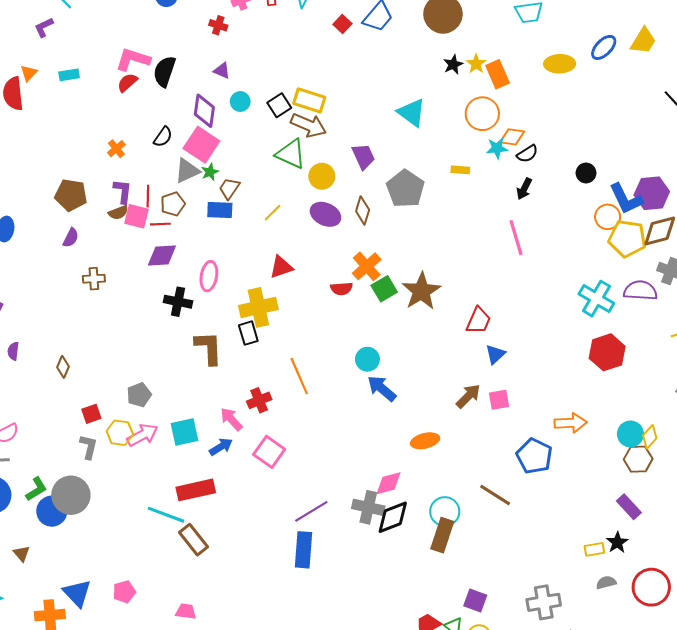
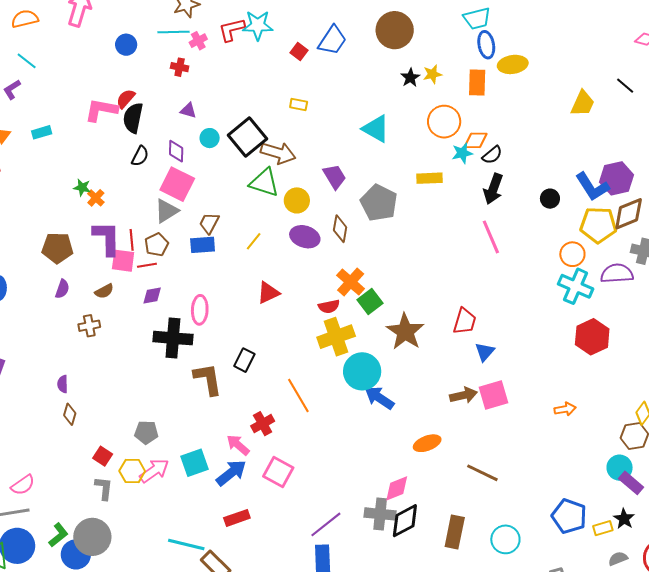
yellow trapezoid: (643, 41) -> (583, 103), moved
blue ellipse: (604, 47) -> (486, 45), moved, turned -48
yellow star: (476, 64) -> (432, 74), turned 30
orange rectangle: (498, 74) -> (477, 82), moved, turned 32
red semicircle: (127, 83) -> (126, 99), moved
yellow rectangle: (309, 100) -> (299, 104), moved, size x0.6
black square: (279, 105) -> (248, 137), size x1.6
purple diamond: (204, 111) -> (176, 151), size x0.7
black semicircle: (163, 137) -> (140, 156), moved
yellow rectangle: (460, 170) -> (430, 178), size x1.4
green star: (210, 172) -> (82, 187), moved, turned -30
black circle: (586, 173) -> (550, 199), moved
black arrow: (524, 189) -> (493, 189), size x1.4
purple L-shape: (123, 191) -> (107, 238), size x1.5
brown semicircle: (118, 213) -> (104, 291), moved
orange circle: (608, 217) -> (572, 254), moved
purple diamond: (162, 256) -> (152, 295), size x0.7
brown star: (421, 291) -> (405, 332), moved
black cross: (178, 302) -> (173, 338), size x1.4
yellow cross: (258, 307) -> (336, 337), moved
black rectangle: (248, 333) -> (244, 360), turned 50
purple semicircle: (13, 351) -> (63, 384), moved
cyan circle: (367, 359) -> (362, 371), size x1.6
gray pentagon: (139, 395) -> (146, 432), turned 30
brown arrow: (468, 396) -> (463, 395), turned 40
pink square: (499, 400) -> (493, 395), size x1.4
red square: (91, 414) -> (103, 456), turned -30
orange arrow: (571, 423) -> (565, 409), size x0.7
cyan circle: (630, 434) -> (620, 468), moved
blue arrow: (221, 447) -> (231, 473), size x1.4
blue pentagon: (534, 456) -> (569, 516), moved
red rectangle: (196, 490) -> (237, 518), moved, size x0.7
brown line: (495, 495) -> (482, 473), moved
cyan circle: (445, 511) -> (505, 539), moved

